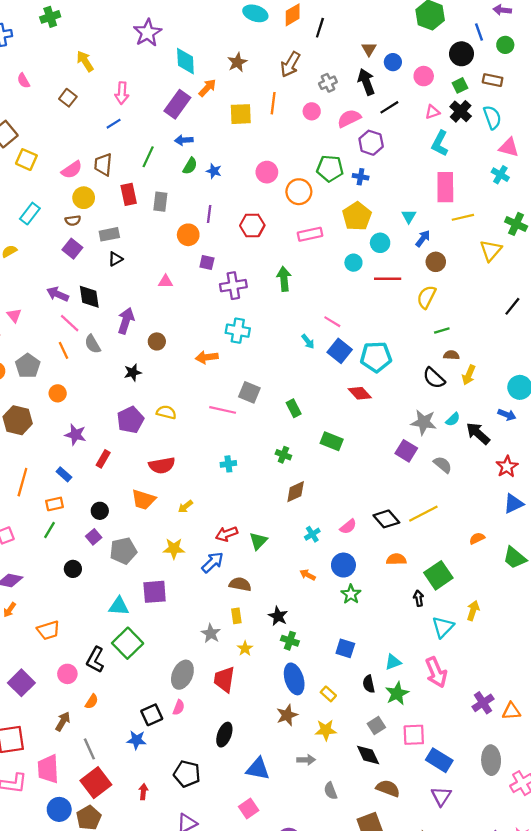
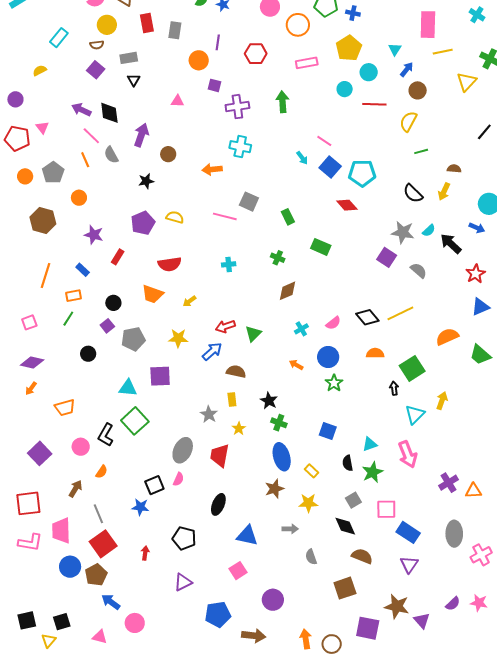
black triangle: (115, 259) -> (134, 80), turned -32
brown semicircle: (451, 355) -> (454, 169), moved
orange semicircle: (477, 538) -> (447, 337), size x1.6

